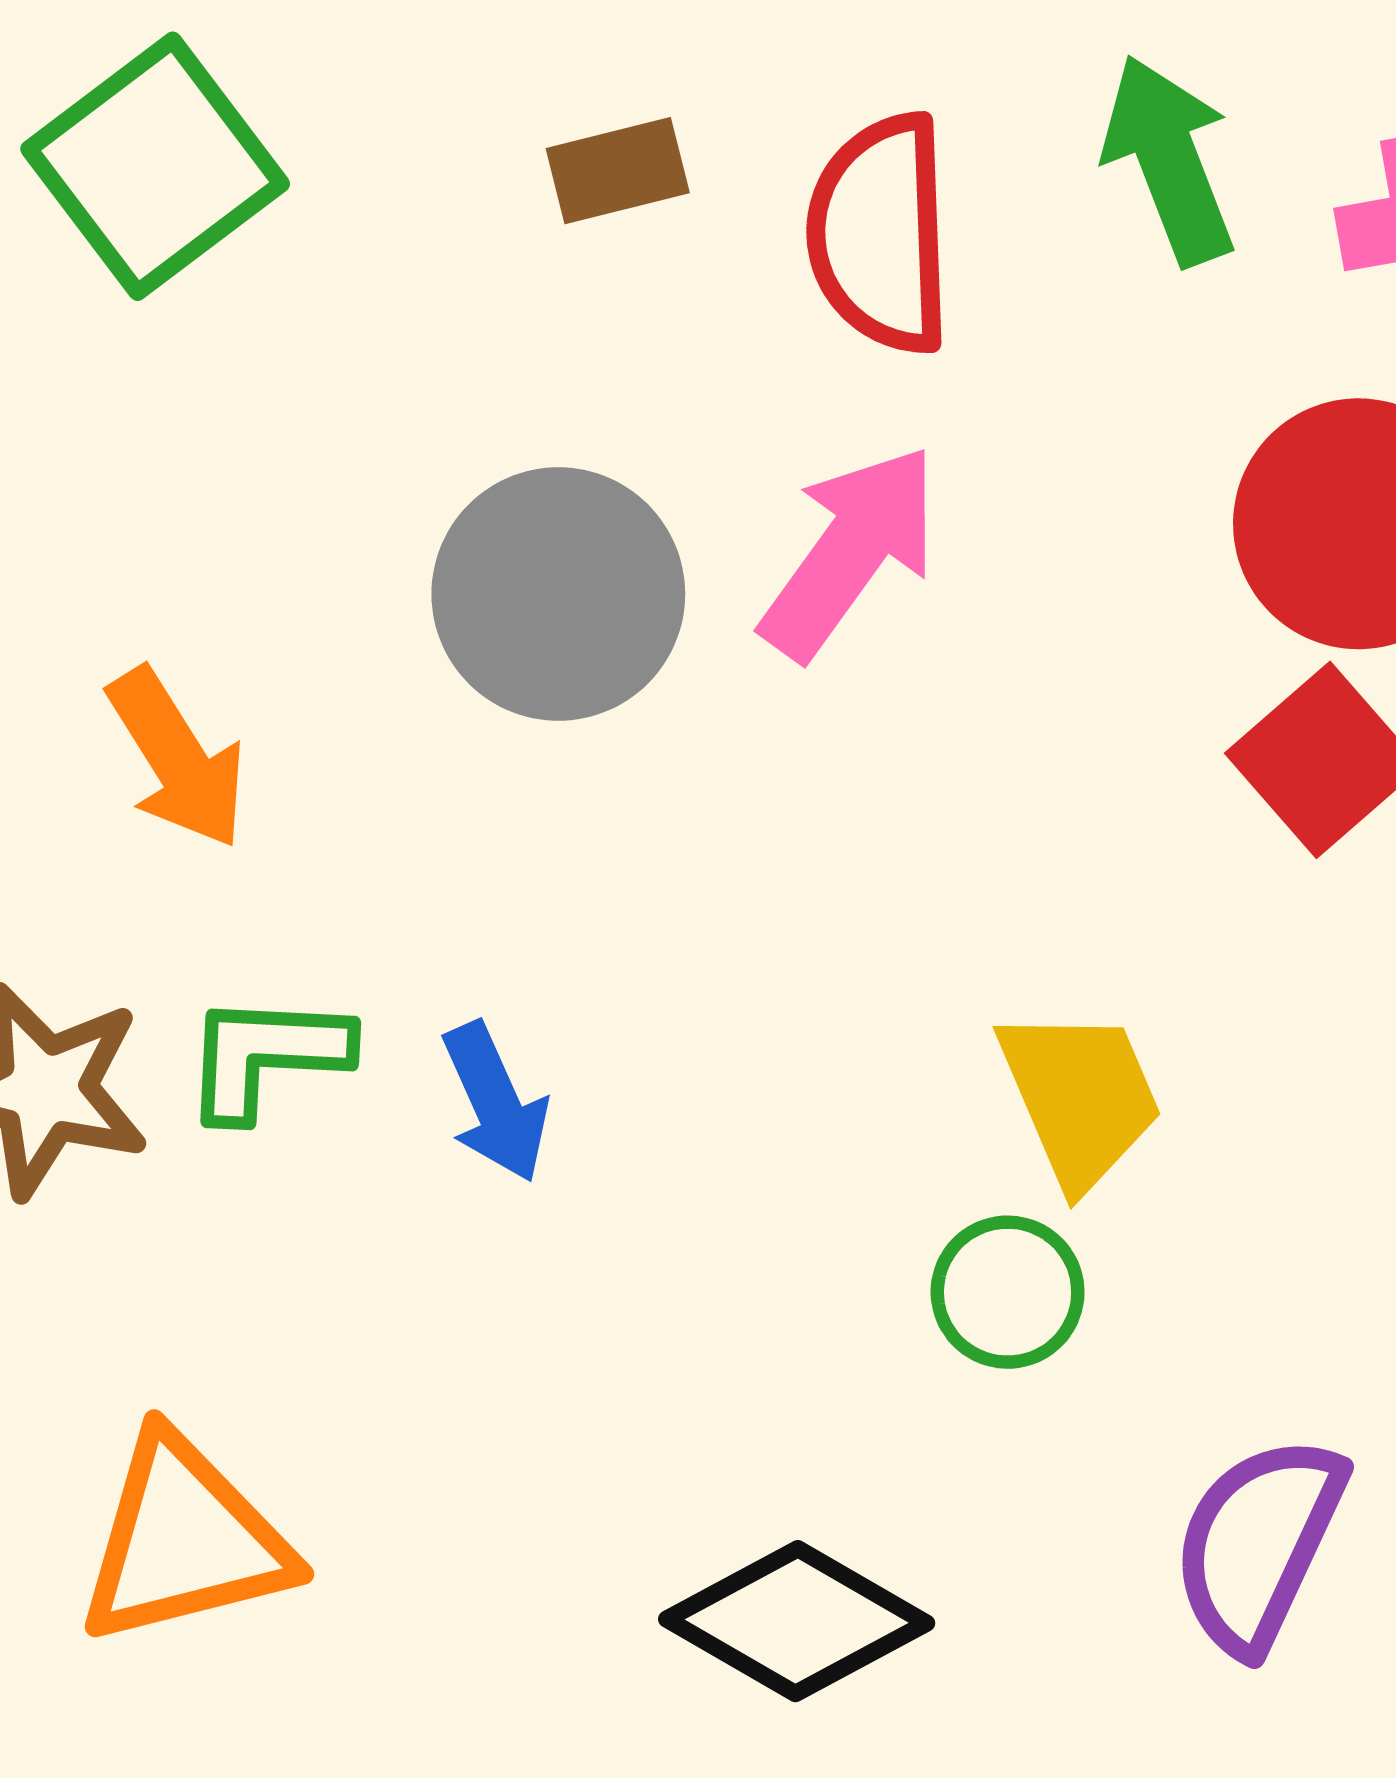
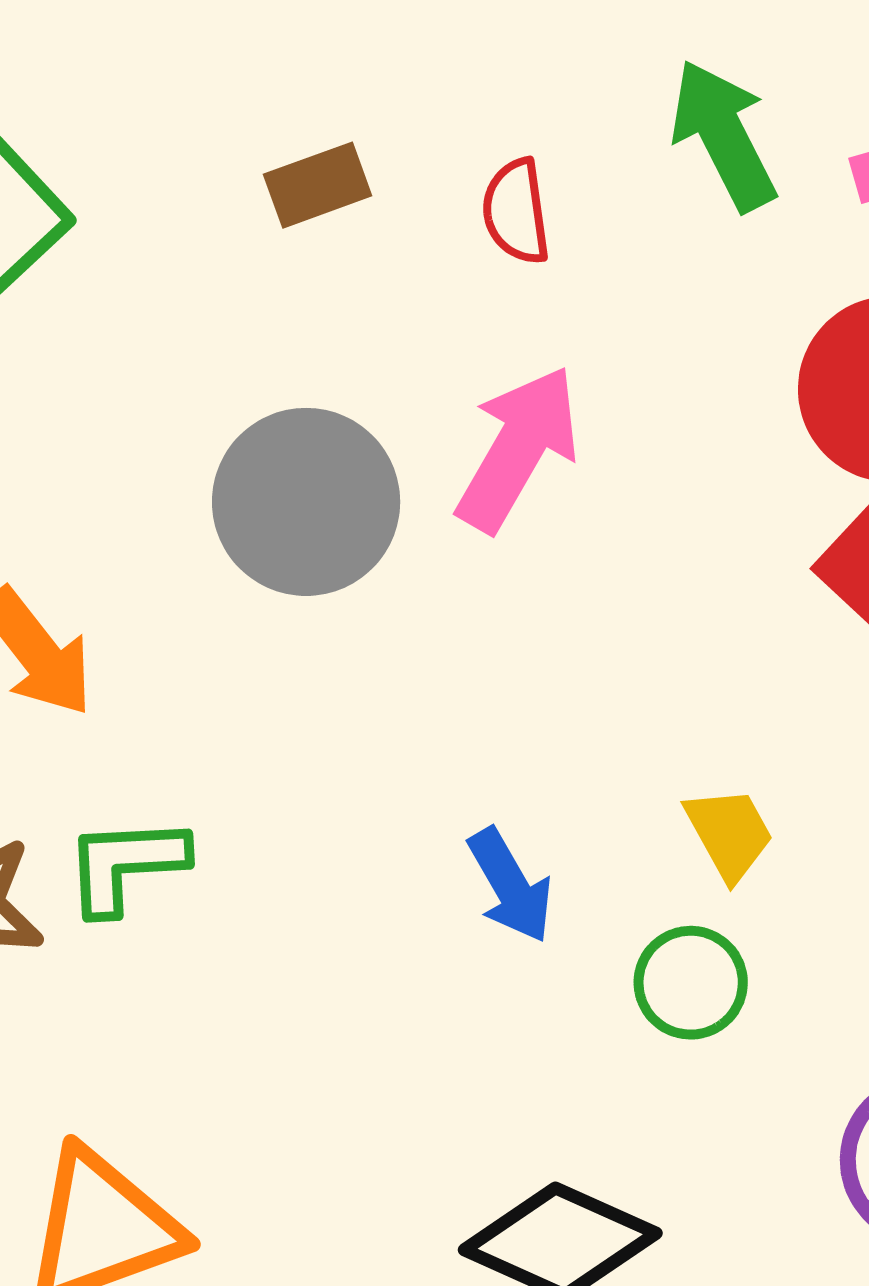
red semicircle: (880, 234) -> (516, 212), size x0.6
yellow trapezoid: (1080, 1097) -> (729, 833), size x0.7
blue arrow: (495, 1102) -> (510, 886), moved

